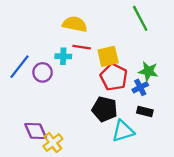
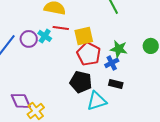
cyan cross: (63, 56) -> (45, 36), turned 32
purple circle: (43, 72) -> (29, 39), moved

